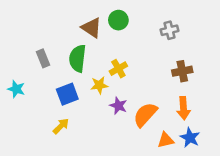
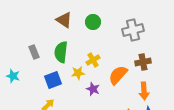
brown triangle: (92, 28) -> (64, 20), moved
gray cross: (169, 30) -> (133, 30), size x1.5
orange semicircle: (145, 115) -> (118, 75), moved

